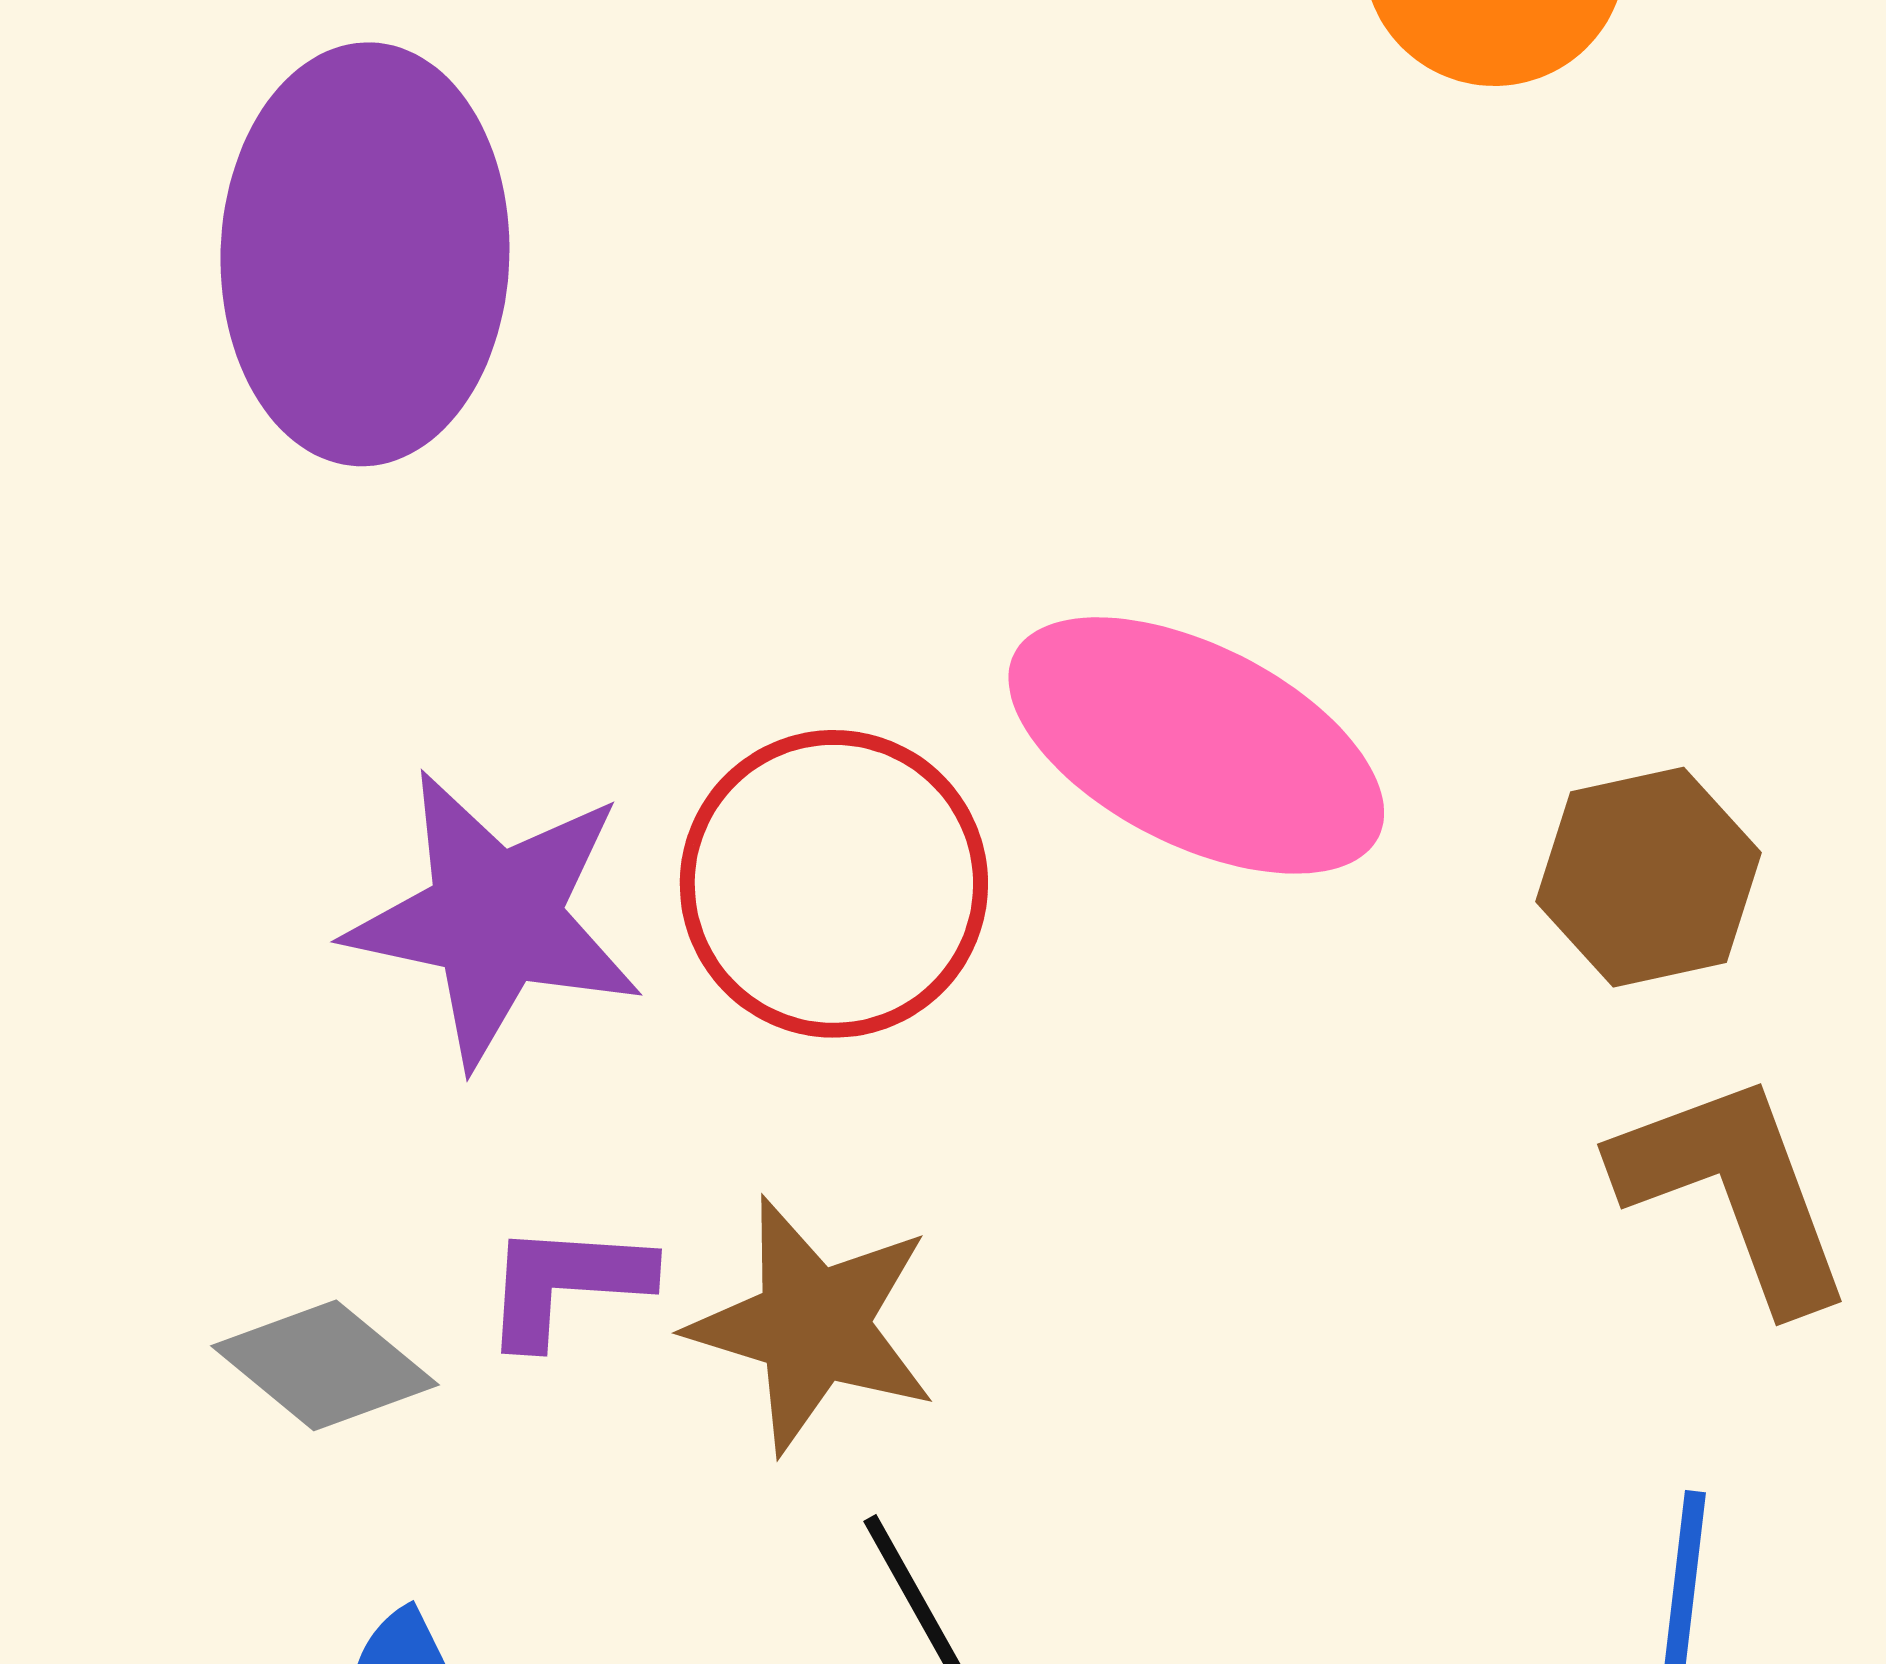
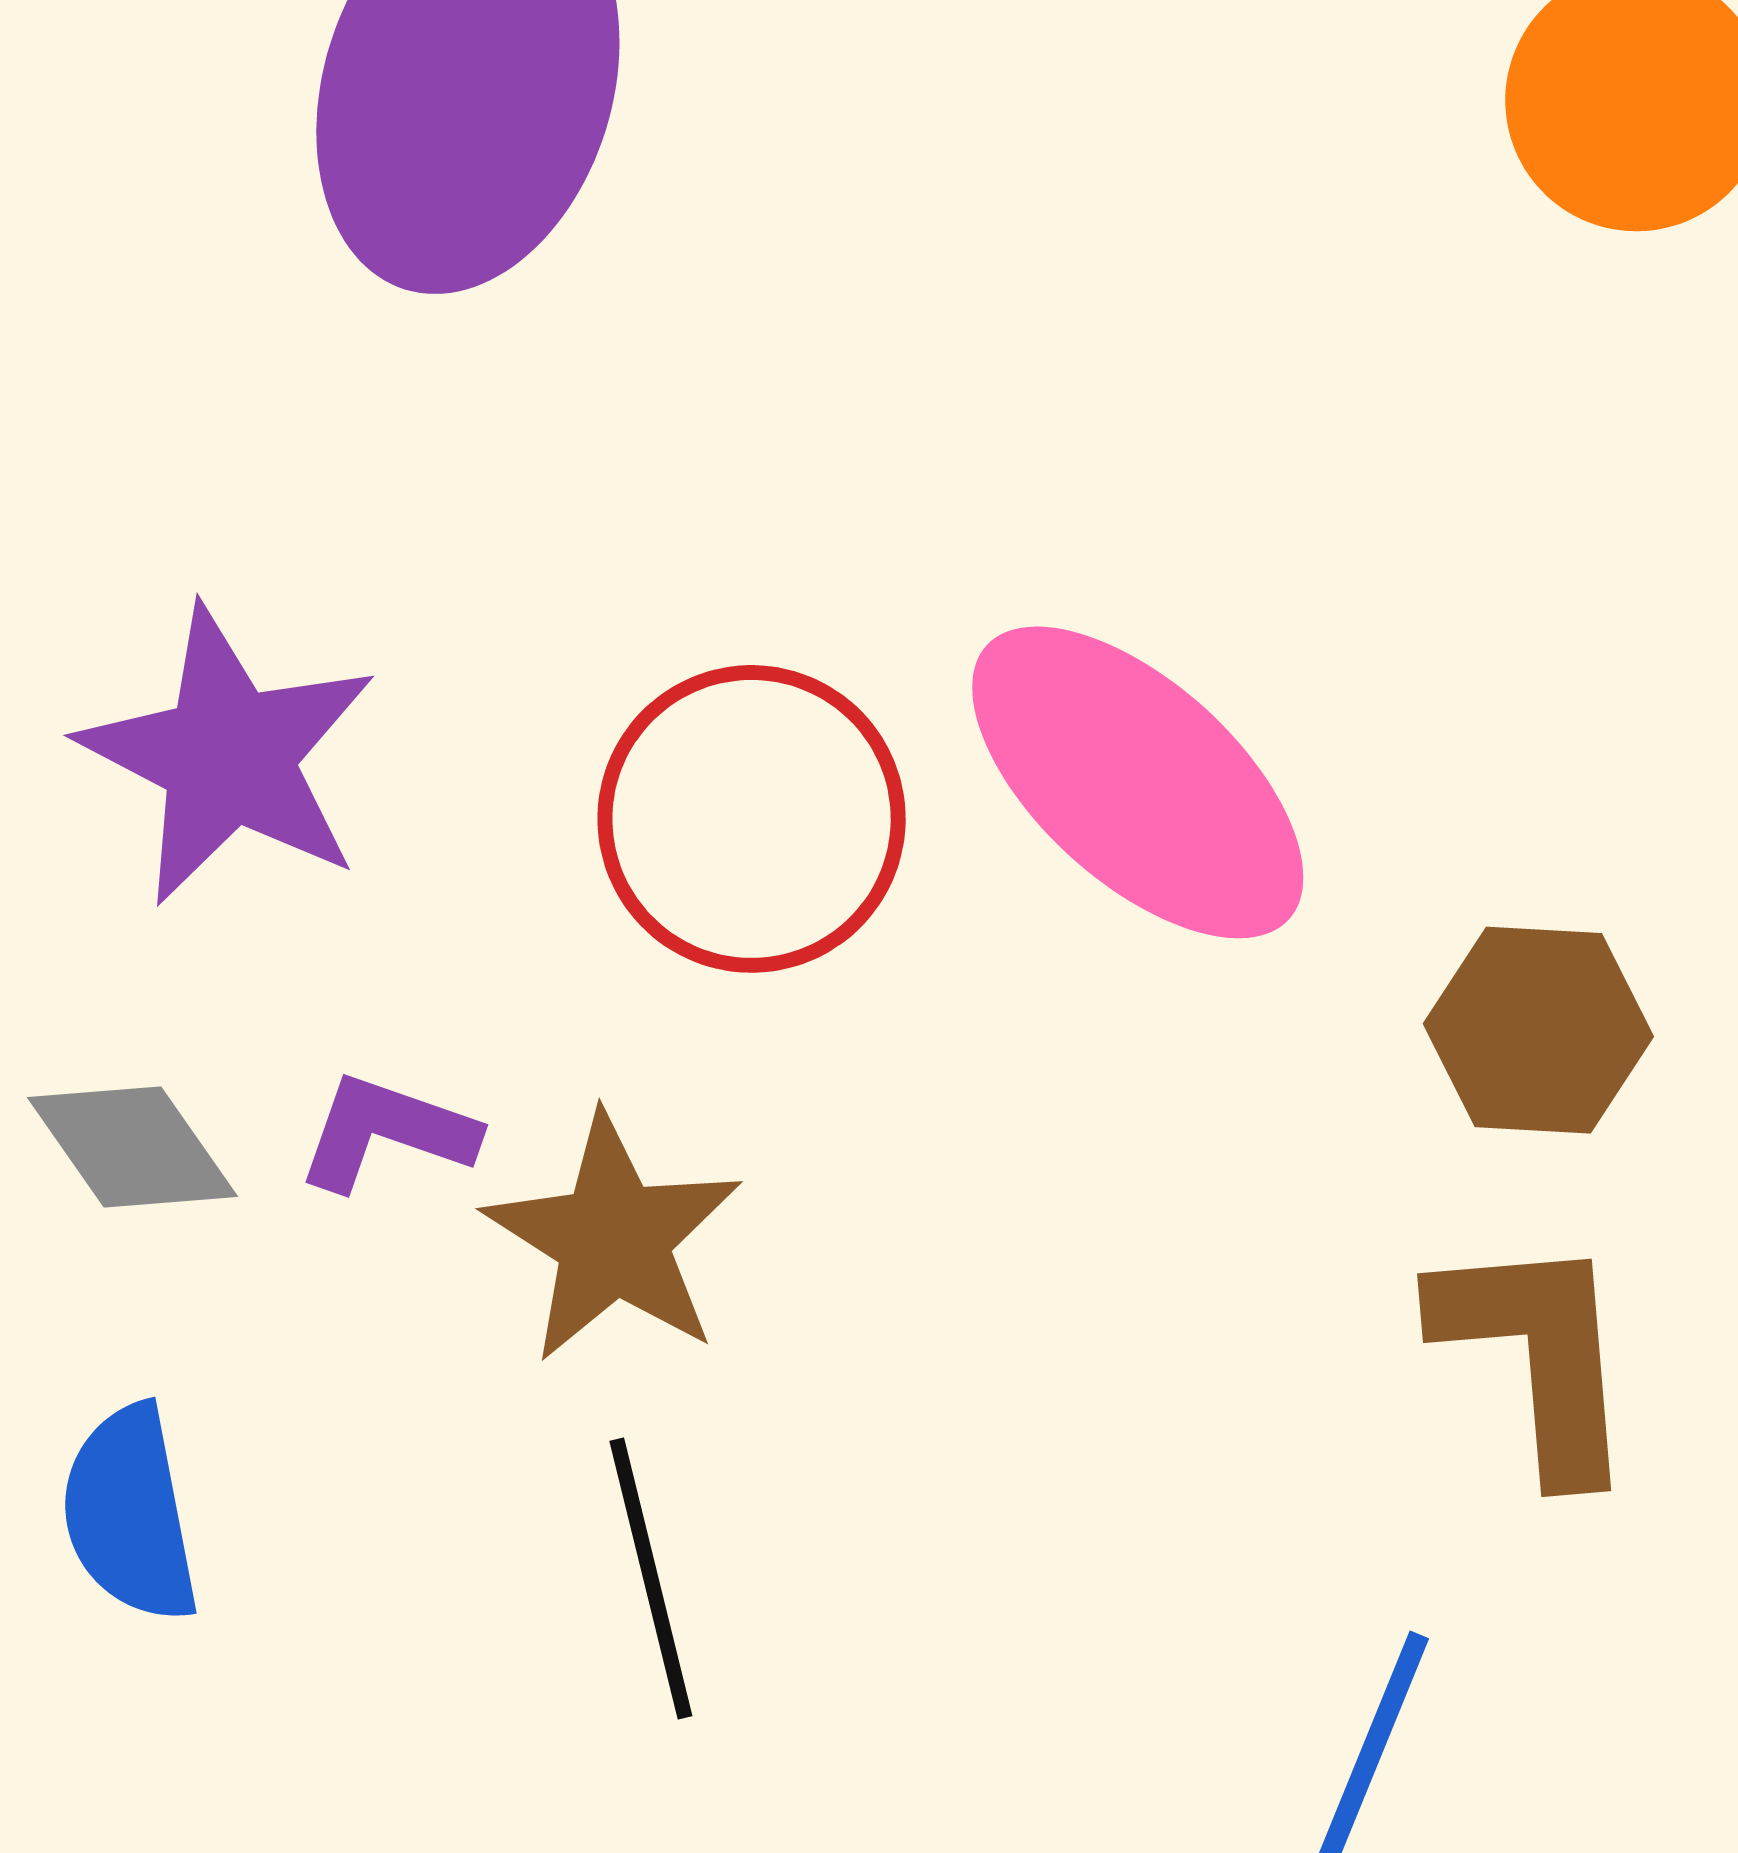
purple star: (495, 918) -> (228, 756), moved

